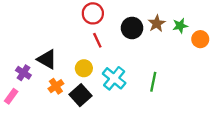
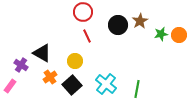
green star: (180, 26) -> (161, 34), moved
cyan cross: (114, 78) -> (106, 84), moved
green line: (153, 82) -> (137, 89), moved

